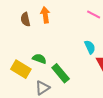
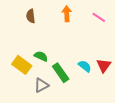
orange arrow: (45, 15) -> (67, 14), moved
cyan semicircle: (90, 47) -> (85, 66), moved, turned -32

